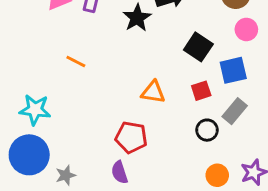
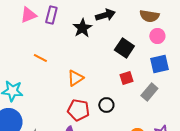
blue square: (233, 70) -> (159, 64), moved
orange triangle: (153, 92) -> (75, 78), moved, turned -42
black circle: (207, 130) -> (106, 105), moved

